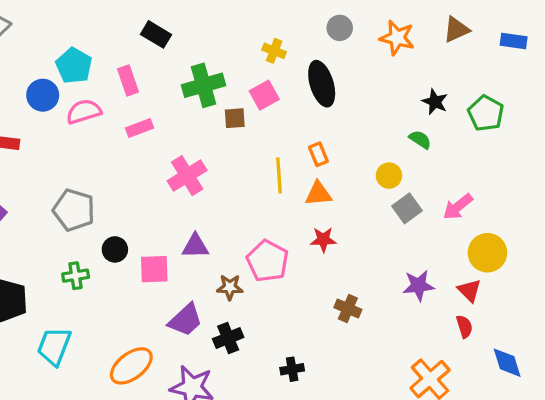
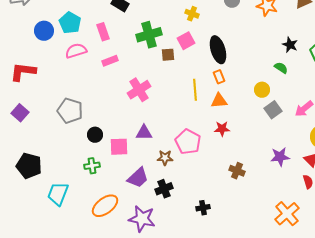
black ellipse: (322, 84) -> (218, 50), moved
blue circle: (43, 95) -> (44, 31), moved
green cross: (76, 276) -> (92, 166), moved

